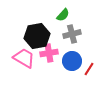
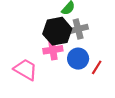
black hexagon: (37, 36) -> (57, 31), moved
pink trapezoid: (24, 58) -> (26, 70), moved

